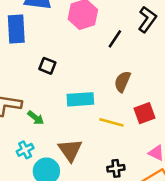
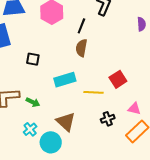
brown semicircle: (122, 82) -> (81, 48), moved
black cross: (116, 168) -> (108, 119), moved

